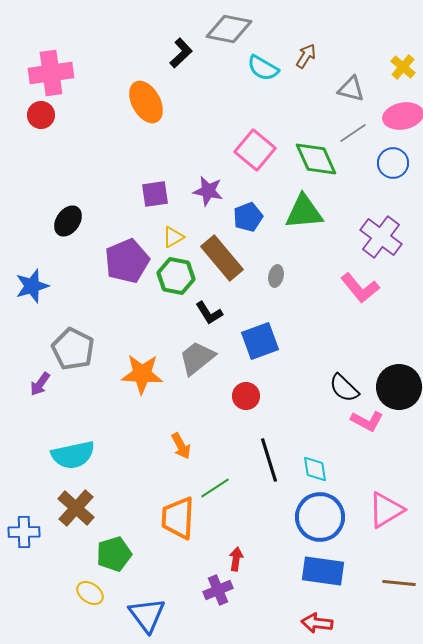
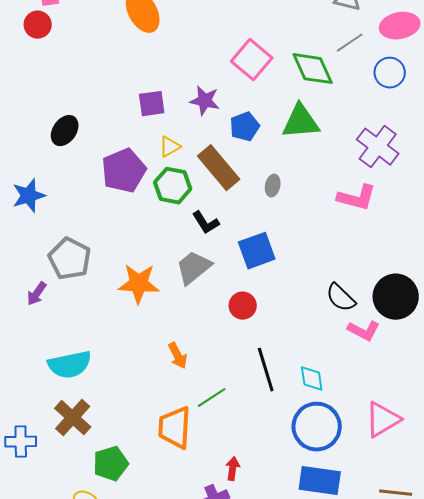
pink L-shape: (360, 288) -> (357, 198), turned -36

